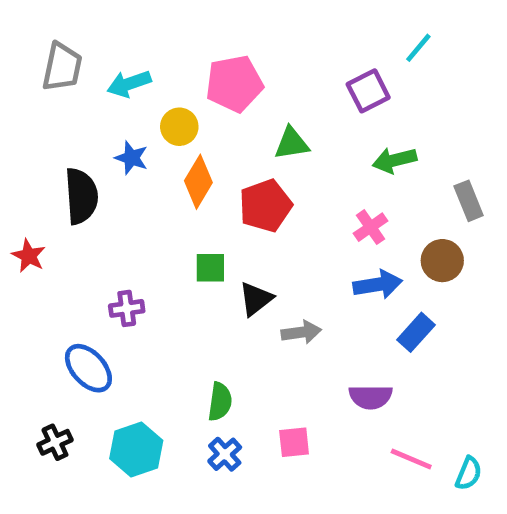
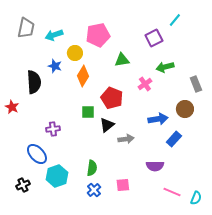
red pentagon: (265, 206) -> (112, 98), moved, turned -30
pink cross: (371, 227) -> (145, 84), moved
cyan hexagon: (136, 449) -> (57, 176), moved

